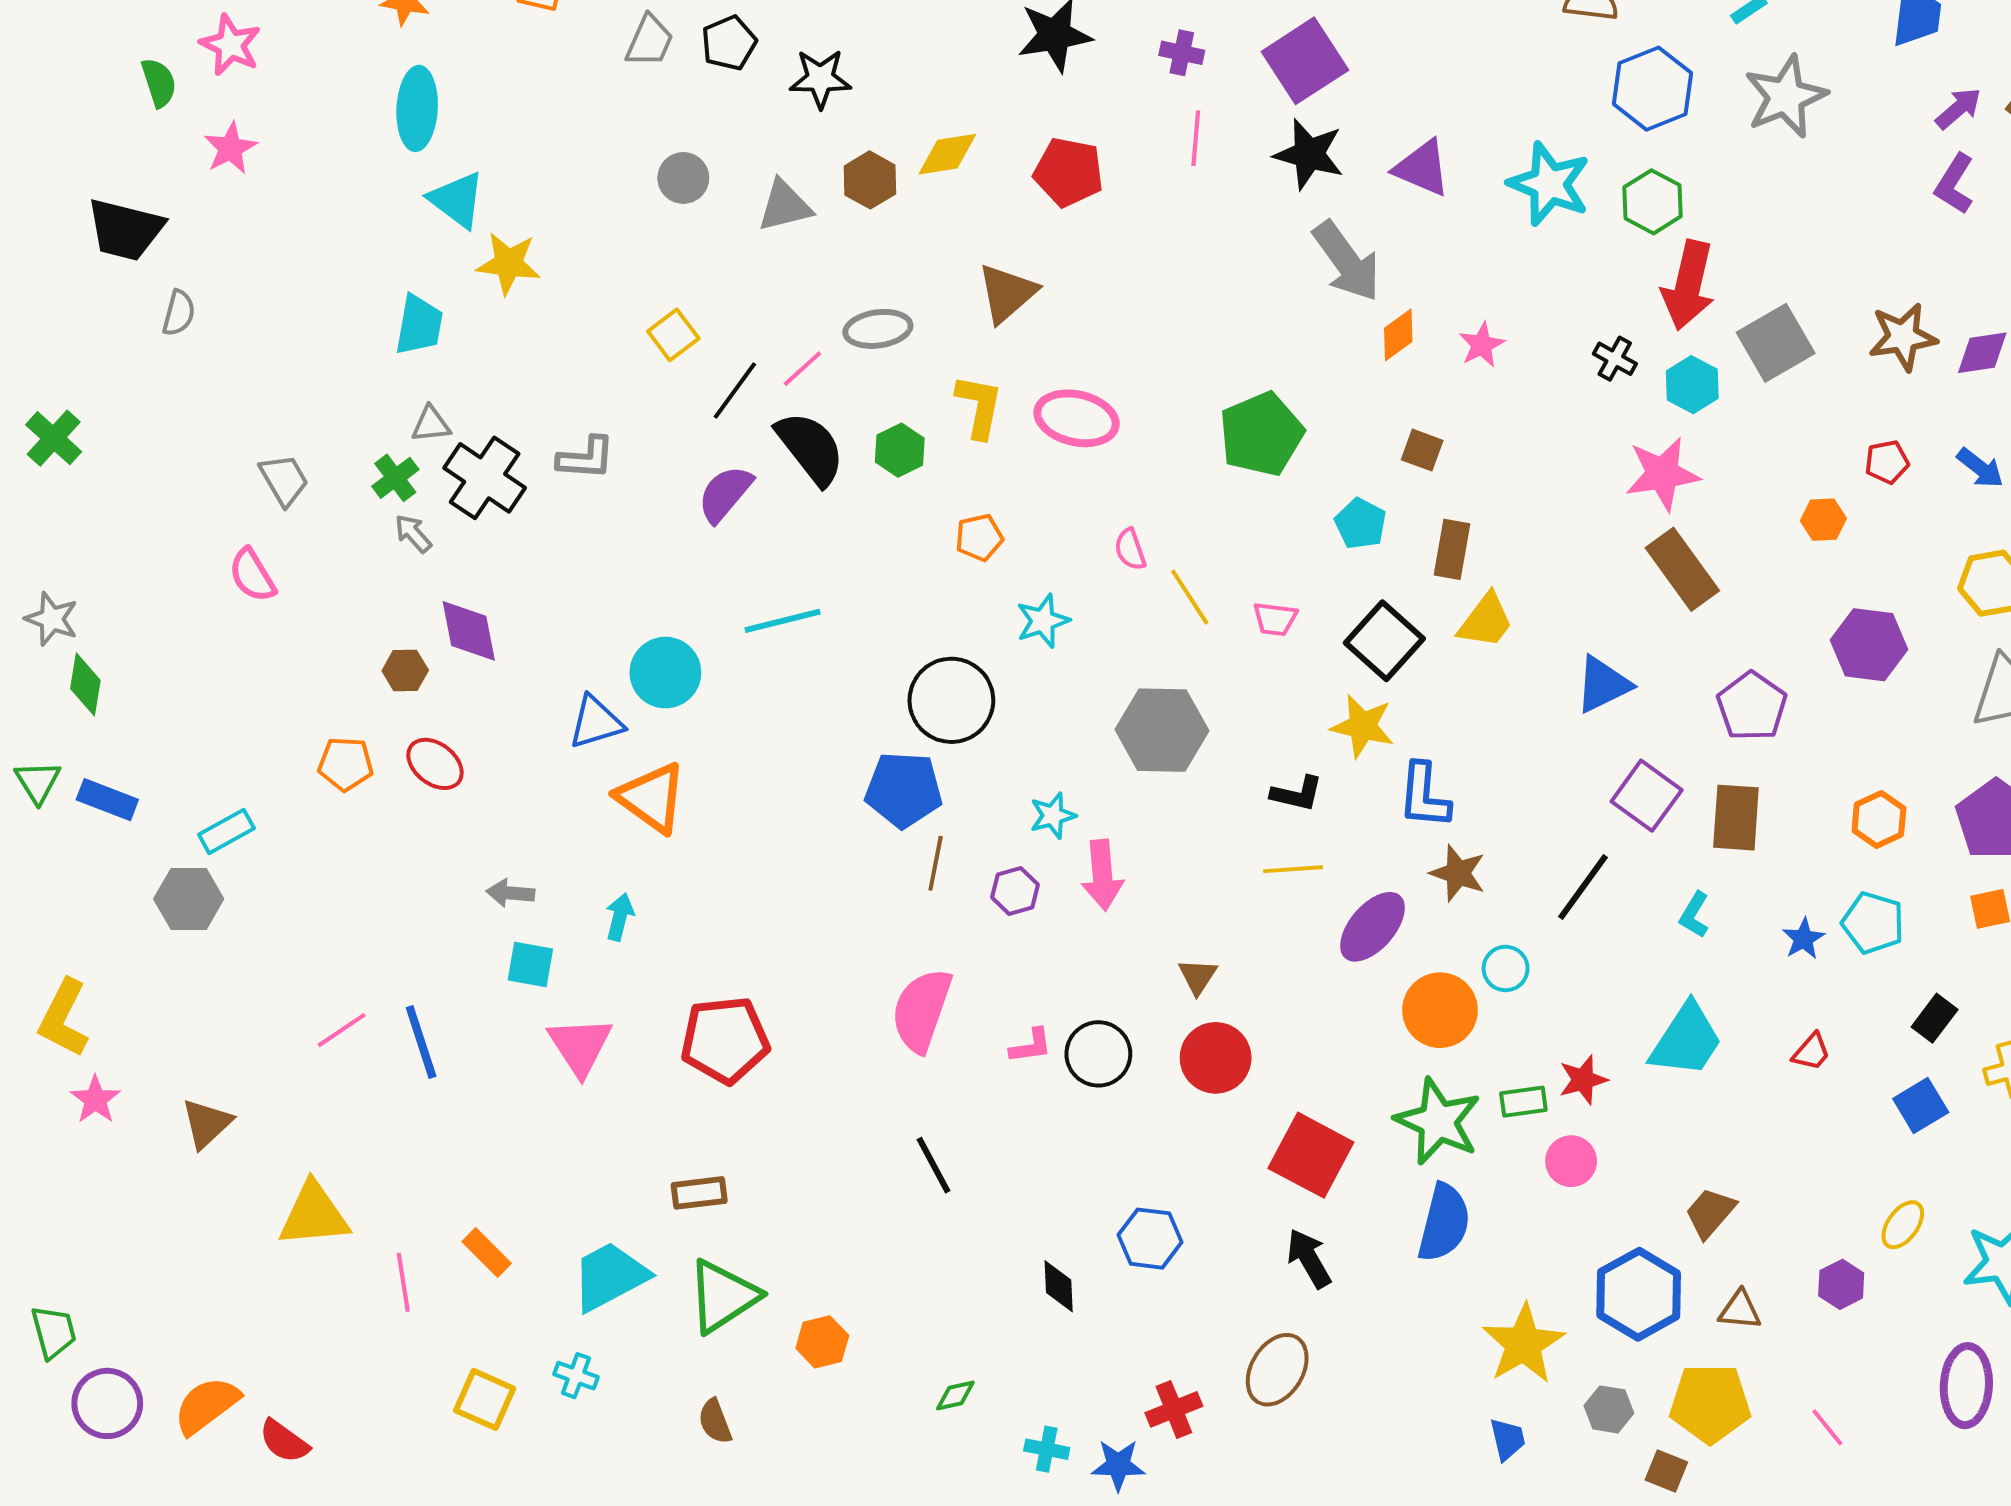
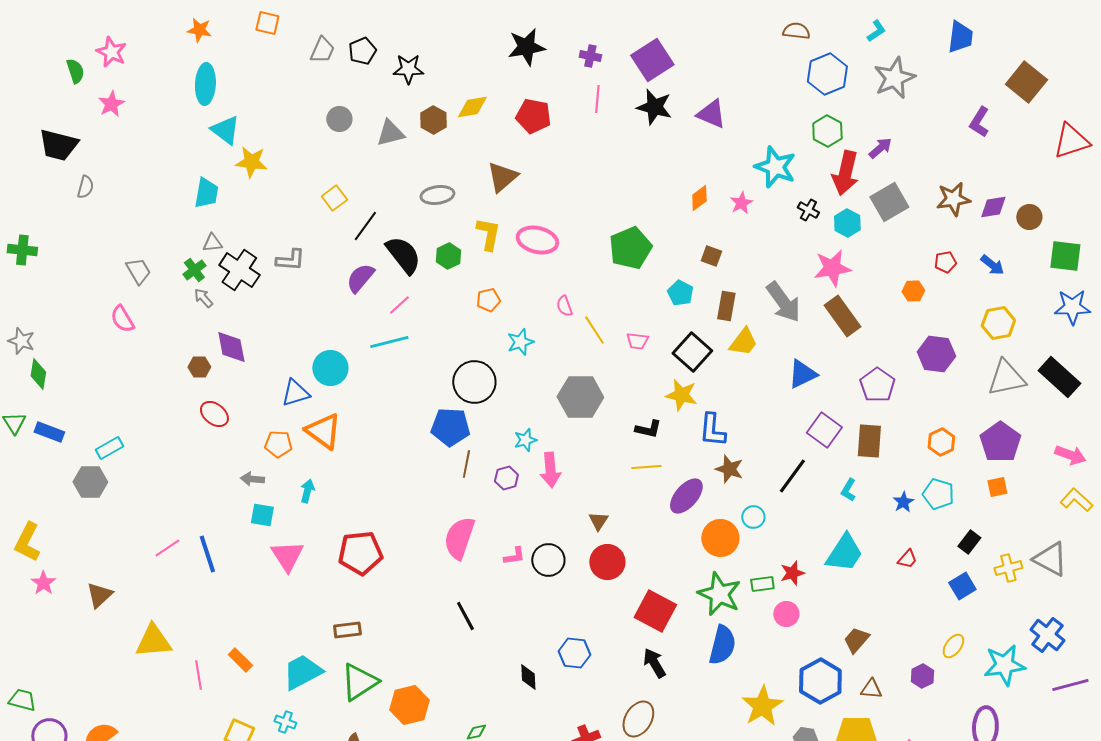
purple arrow: (1958, 108) -> (880, 148), moved
cyan star: (1549, 184) -> (775, 167), moved
gray arrow: (1347, 261) -> (783, 302), moved
pink line: (802, 369) -> (399, 305), moved
green cross: (54, 438) -> (22, 250), turned -36
orange pentagon: (346, 764) -> (278, 444), moved
green trapezoid: (54, 1332) -> (22, 700), turned -60
orange hexagon: (822, 1342) -> (409, 705), size x1.5

